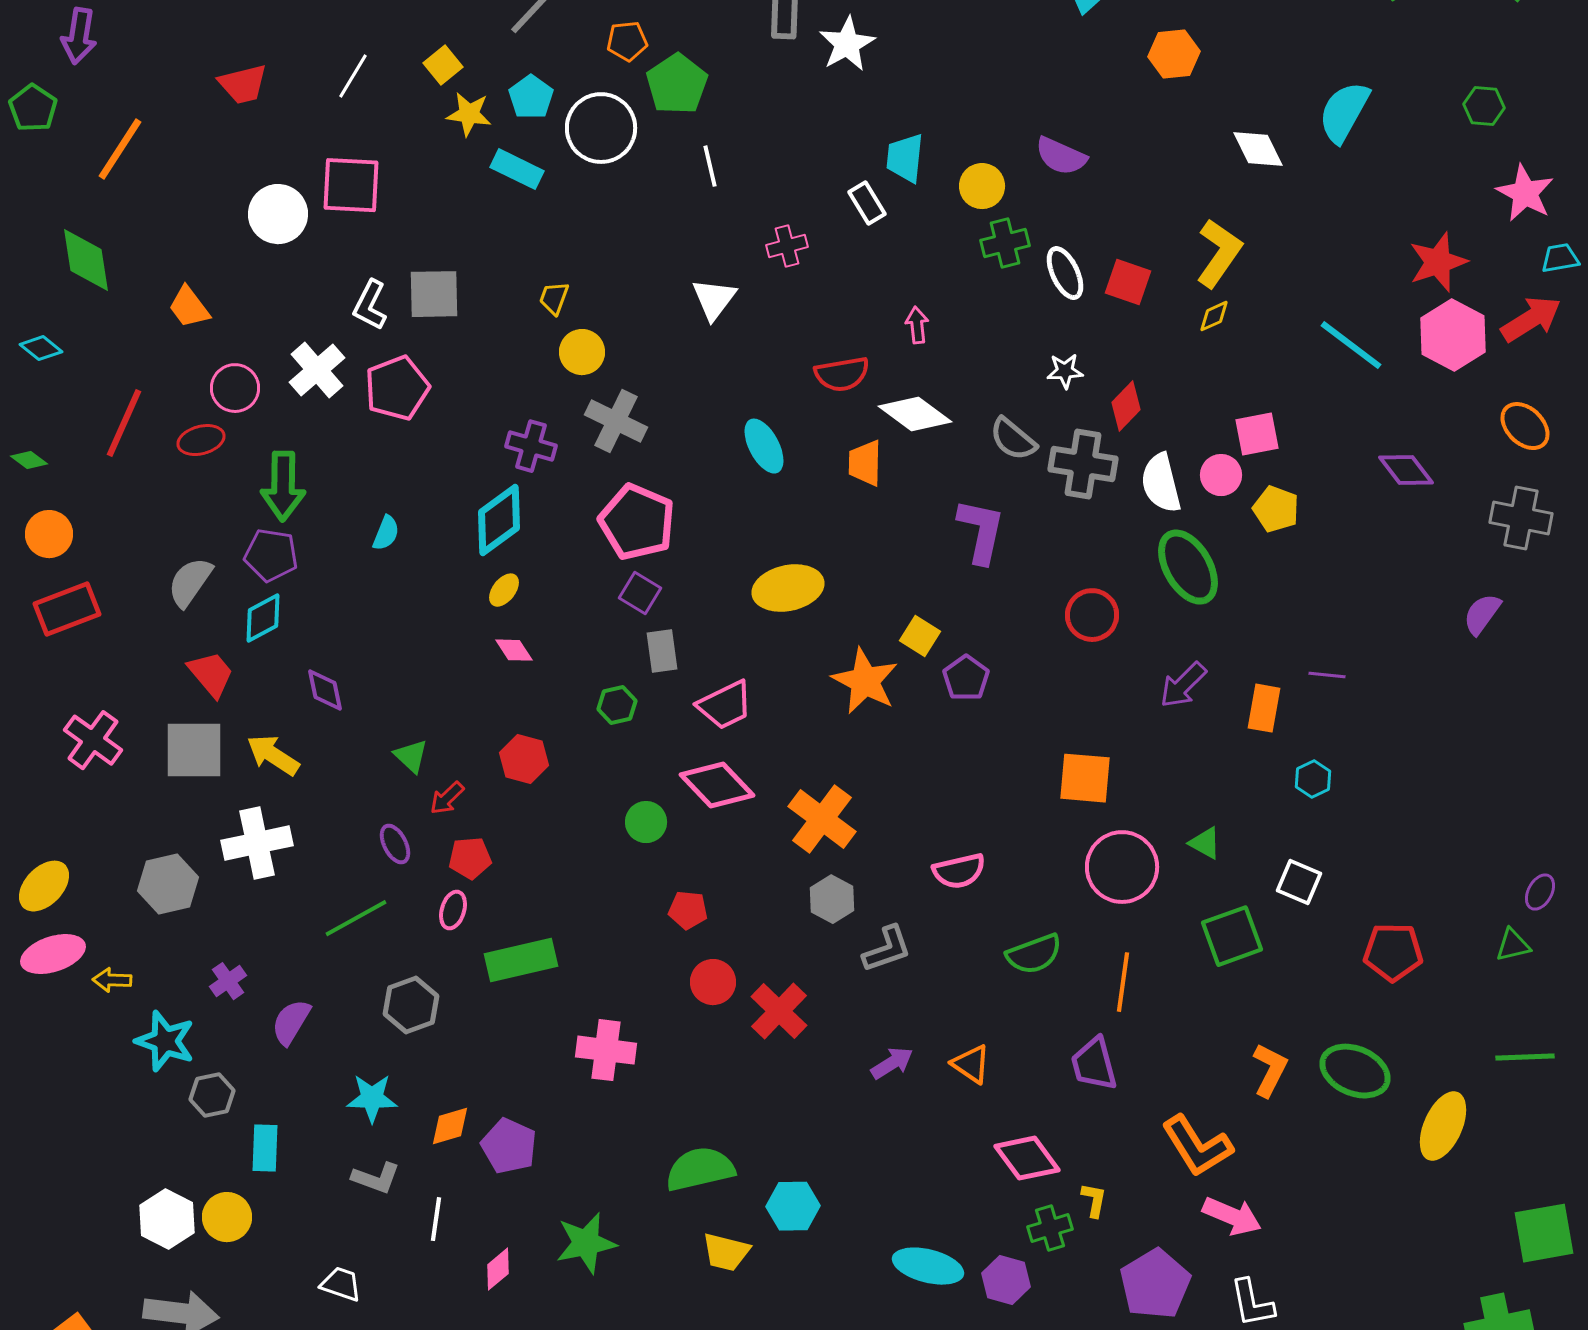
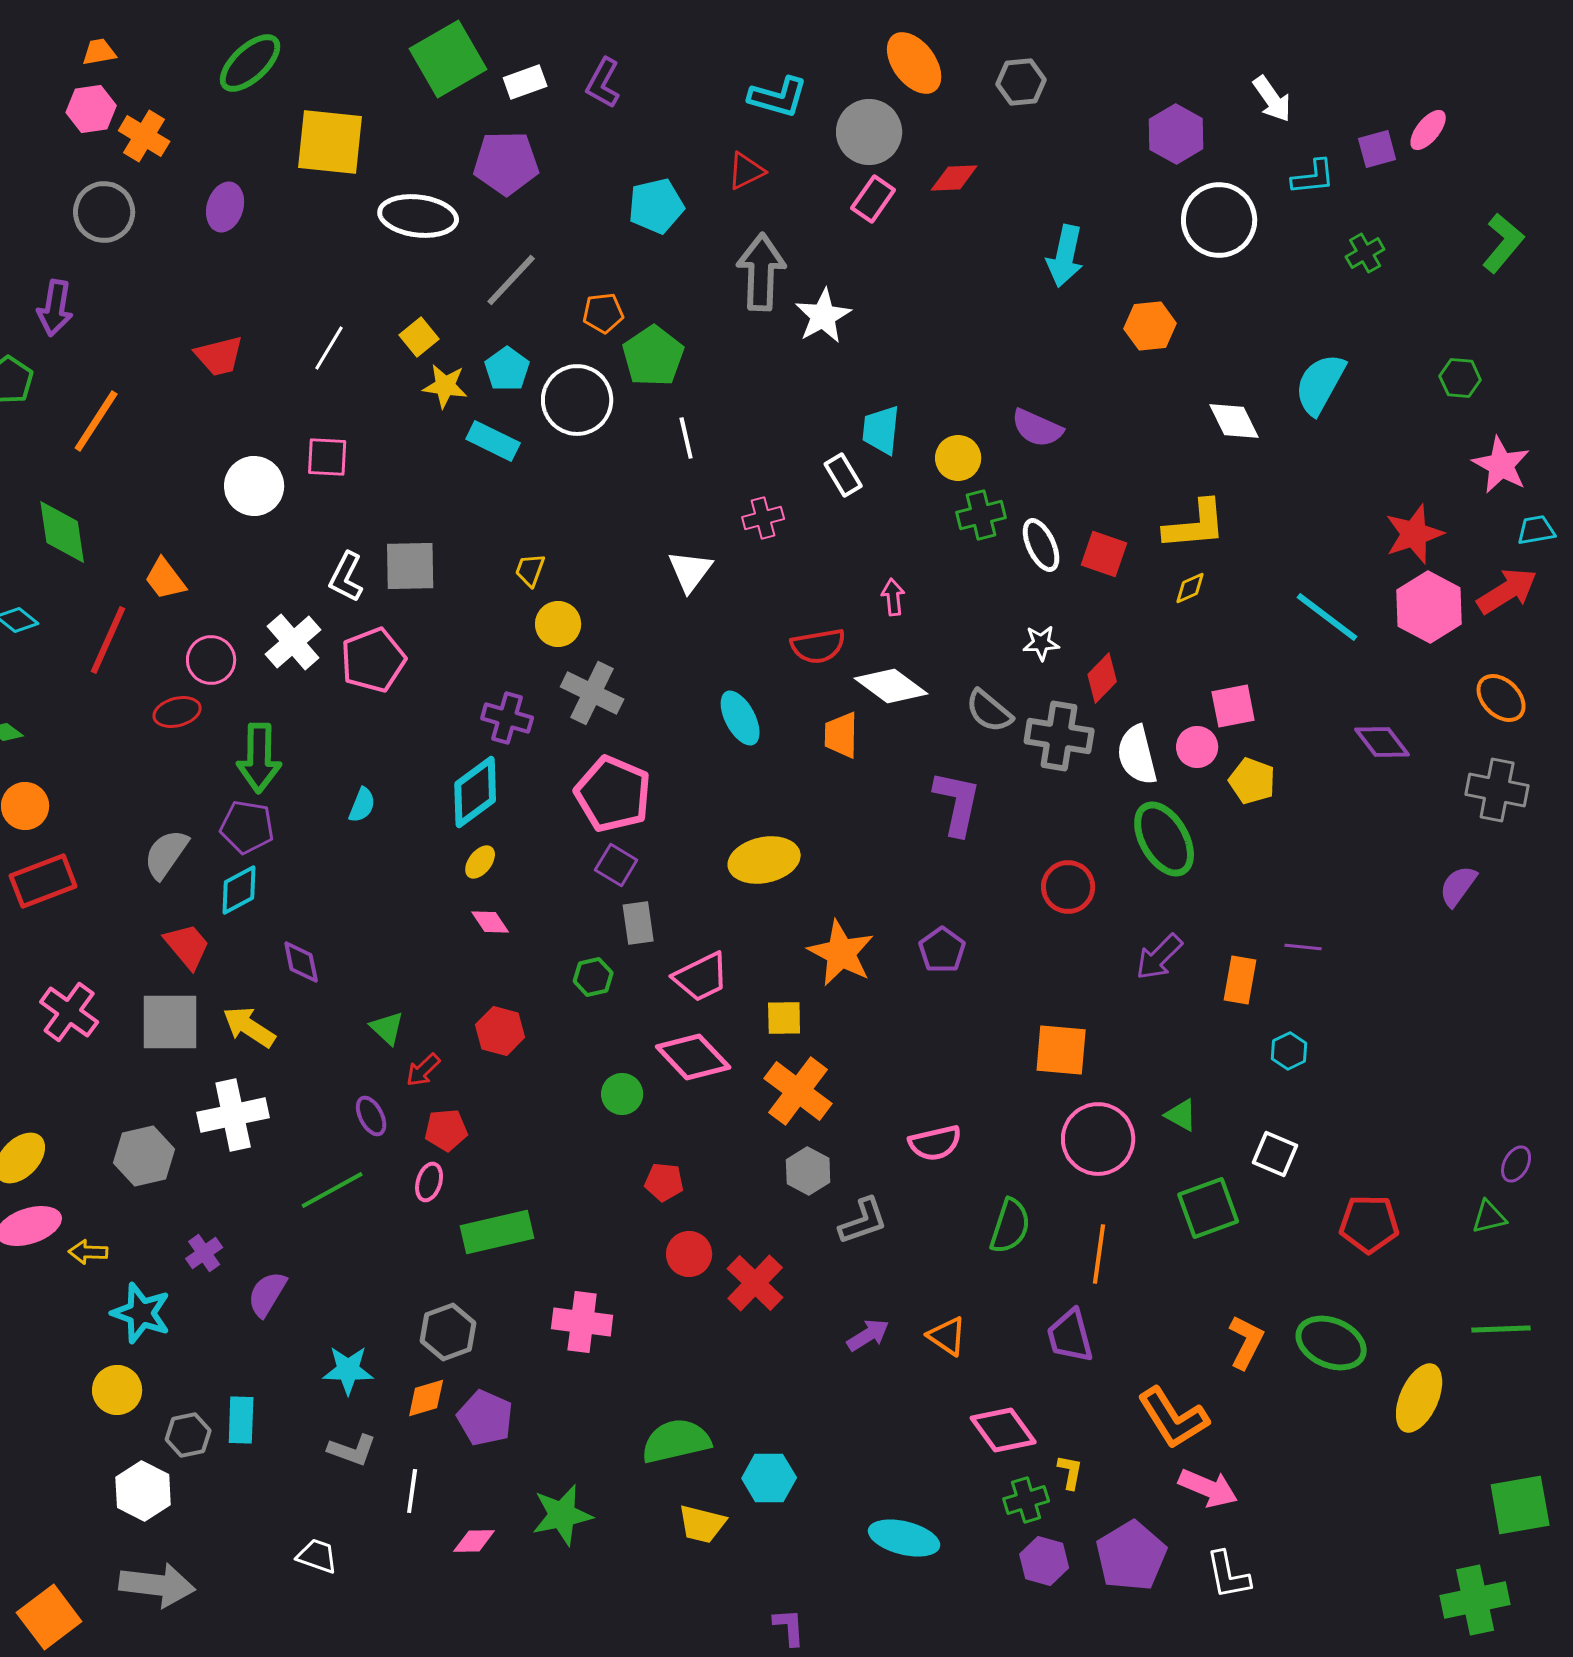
pink square: (351, 185) -> (327, 457), size x0.7
yellow L-shape: (1219, 253) -> (1195, 525), turned 50
red line: (124, 423) -> (108, 640), moved
yellow square: (920, 636) -> (784, 1018), moved, turned -33
green semicircle: (1034, 954) -> (1010, 1226), turned -52
gray hexagon: (411, 1005) -> (448, 1332), moved
gray hexagon: (212, 1095) -> (188, 1435), moved
yellow circle: (227, 1217) -> (117, 1390), moved
pink diamond: (498, 1269) -> (474, 1541), turned 39
purple hexagon: (1006, 1280) -> (1044, 1561), moved

